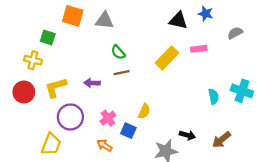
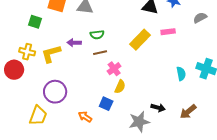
green semicircle: (118, 52) -> (97, 35), turned -56
yellow cross: (33, 60) -> (27, 52), moved
purple arrow: (92, 83) -> (74, 43), moved
yellow L-shape: (56, 87) -> (51, 54), moved
pink cross: (108, 118) -> (114, 69), moved

